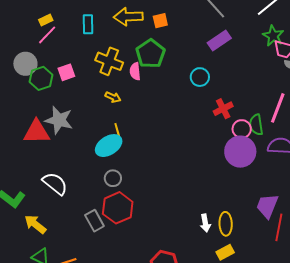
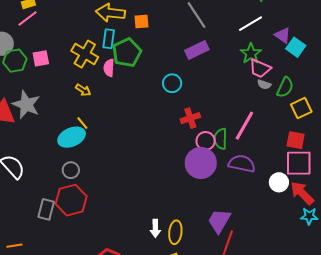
cyan rectangle: (88, 24) -> (109, 39), moved
yellow line: (117, 130) -> (82, 123), turned -32
gray rectangle: (94, 221) -> (46, 209), turned 35

